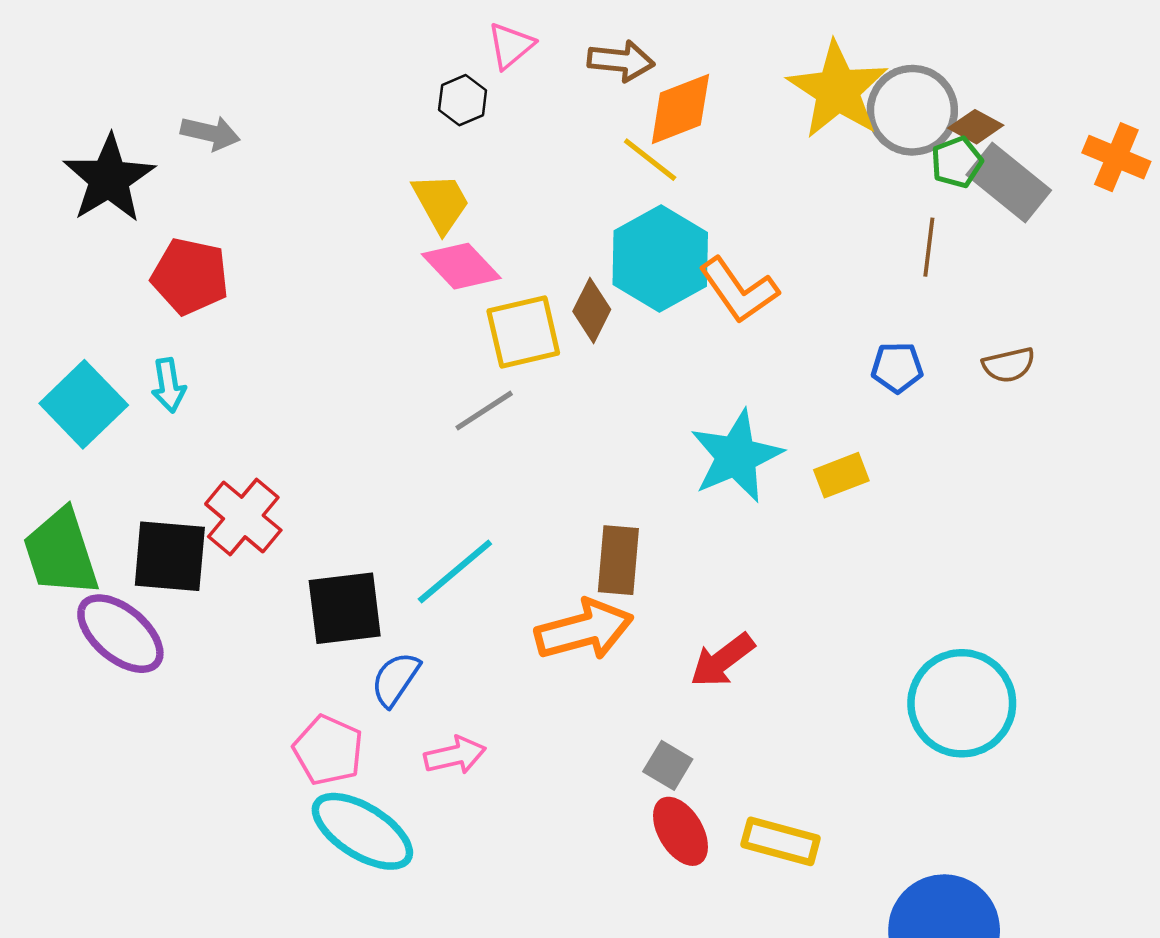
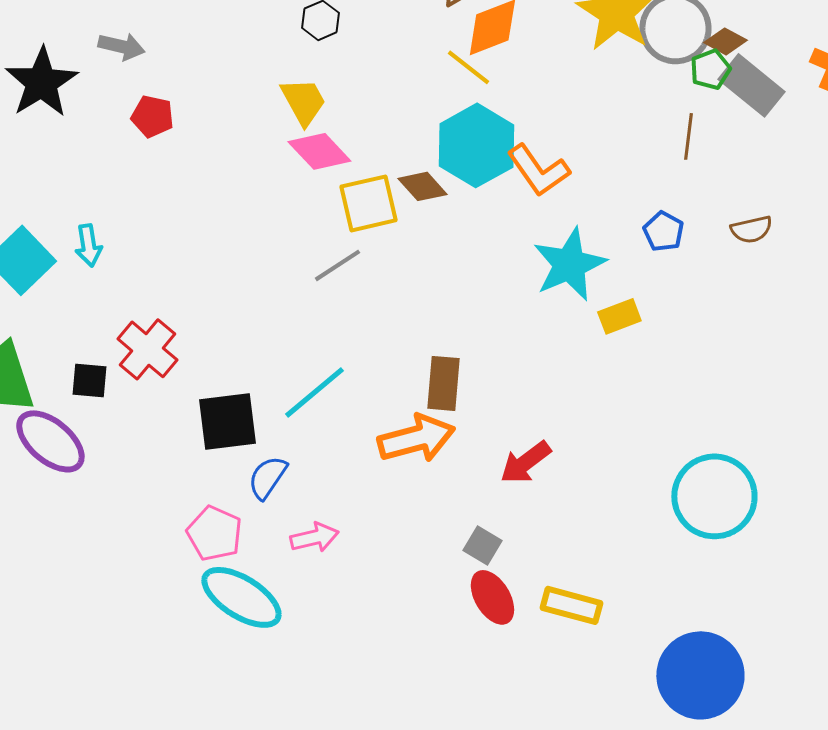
red pentagon: (190, 276) -> (152, 116), moved, size x0.7
brown diamond: (592, 310) -> (422, 186), turned -69
blue pentagon: (897, 367) -> (663, 231), turned 30
cyan star: (736, 456) -> (569, 264), moved
black square: (170, 556) -> (89, 380), size x0.6

